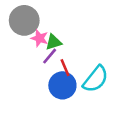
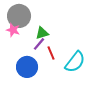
pink star: (40, 38) -> (13, 30), moved
blue circle: (62, 85) -> (27, 67), moved

